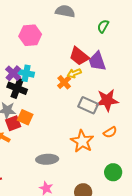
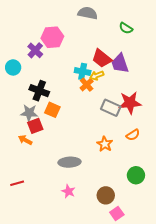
green semicircle: (103, 26) -> (126, 28), turned -88
purple cross: (13, 73) -> (35, 50), moved
cyan cross: (26, 73) -> (83, 72), moved
orange square: (25, 117) -> (52, 110), moved
orange star: (82, 141) -> (105, 144), size x0.7

